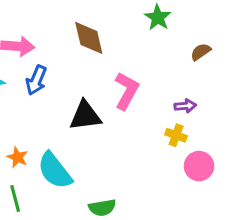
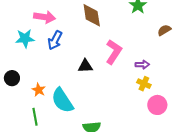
purple arrow: (185, 106) -> (142, 65), moved
black triangle: (85, 116) -> (85, 66), size x0.7

